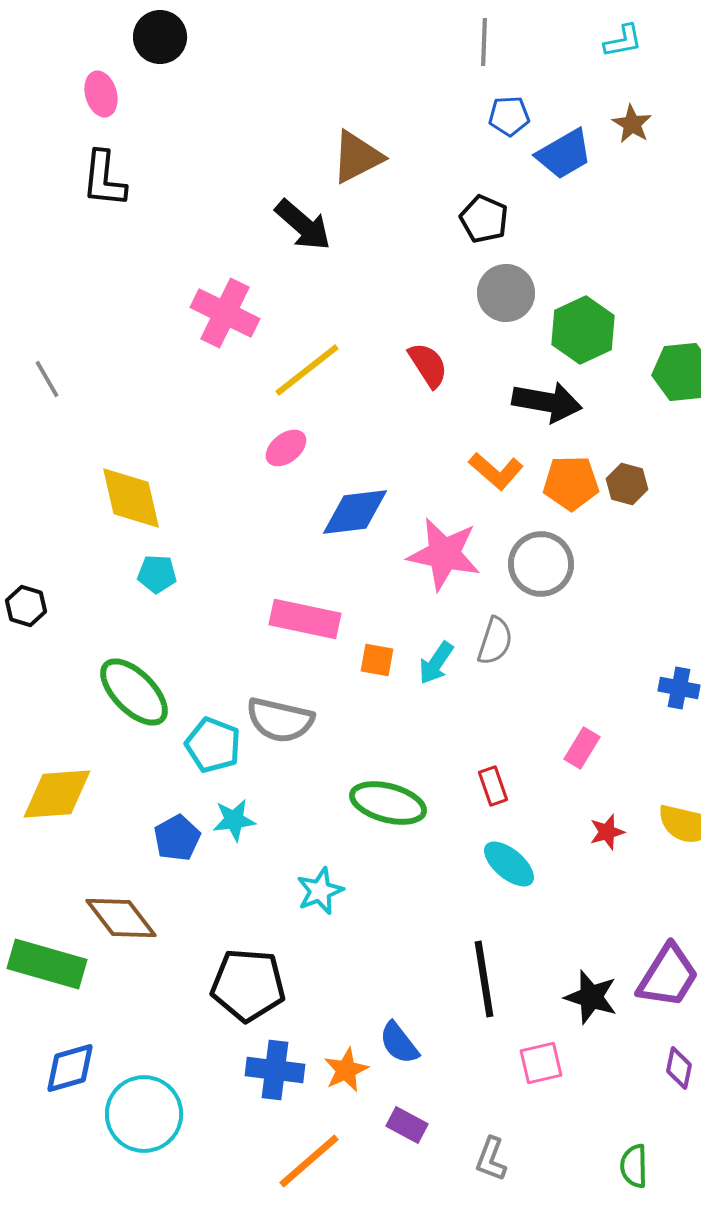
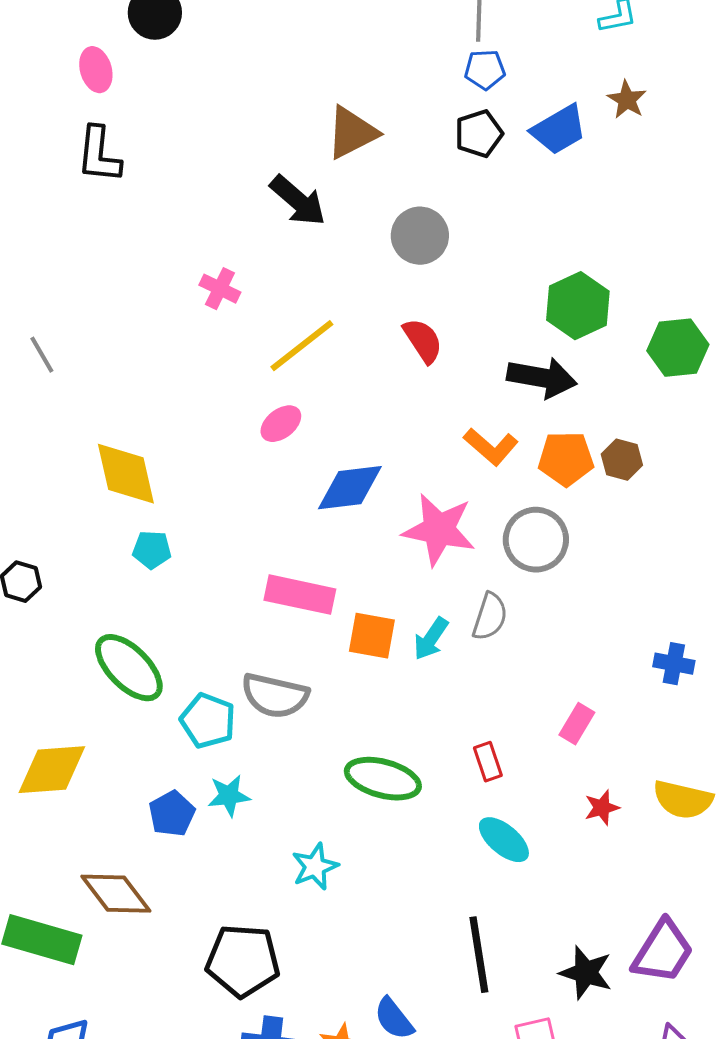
blue pentagon: (509, 116) -> (485, 70), moved
black pentagon: (484, 219) -> (479, 134), moved, turned 30
gray circle: (506, 293) -> (420, 236), moved
pink cross: (225, 313) -> (220, 289), size x0.6
orange square: (377, 660) -> (372, 636), size x1.4

